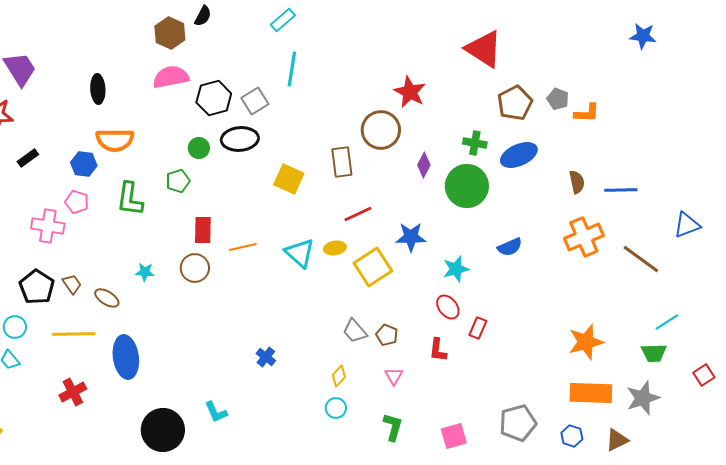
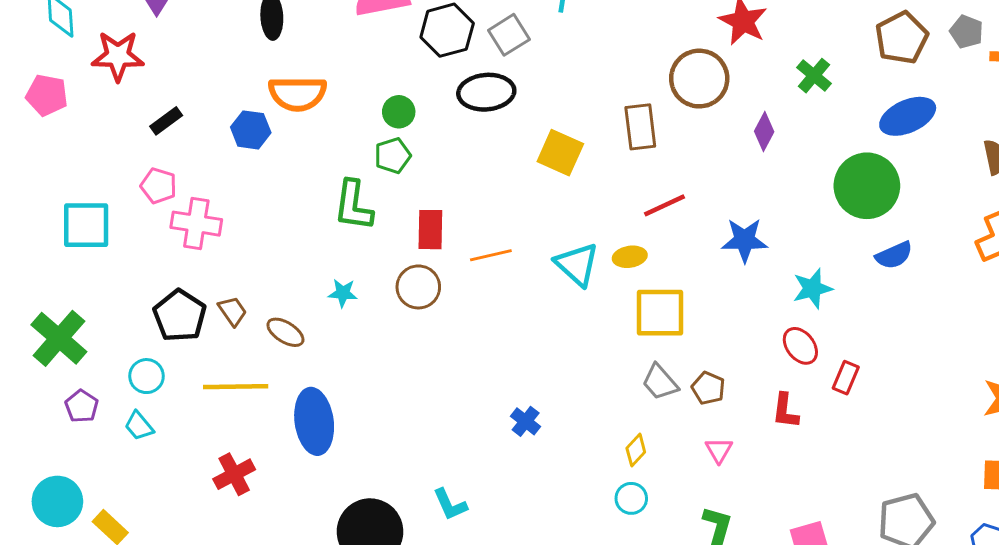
green cross: (475, 143) -> (814, 76), moved, turned 30
green circle: (199, 148) -> (399, 112), moved
green circle: (467, 186) -> (867, 186), moved
green L-shape: (130, 199) -> (353, 205), moved
pink pentagon: (77, 202) -> (159, 186), moved
yellow square: (373, 267) -> (660, 313), moved, turned 33

